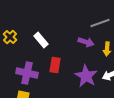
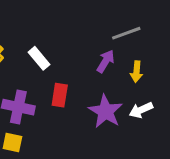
purple arrow: (86, 42) -> (105, 61), turned -77

